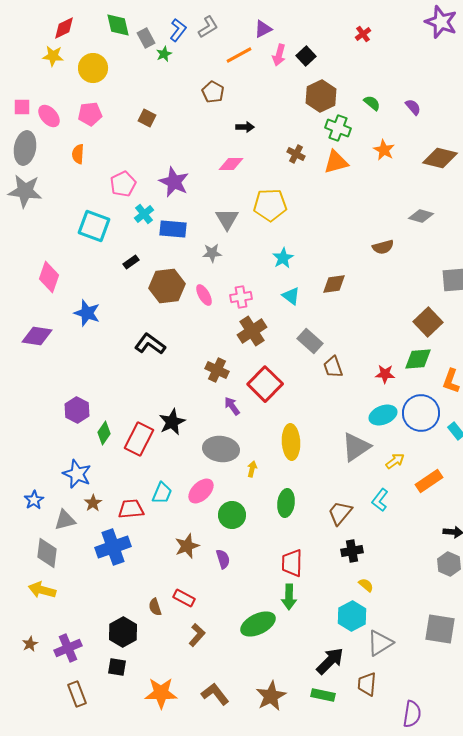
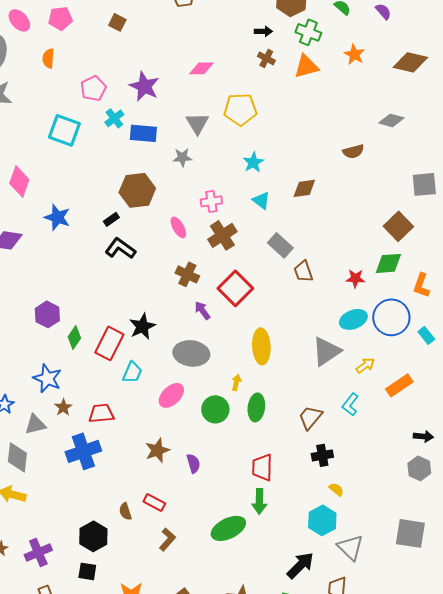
black arrow: (245, 127) -> (263, 31), moved
black rectangle: (131, 262) -> (111, 219), moved
pink ellipse: (204, 295) -> (178, 227), moved
yellow arrow: (252, 469) -> (236, 382), moved
cyan trapezoid: (162, 493) -> (132, 372), moved
green circle: (232, 515) -> (215, 409), moved
gray triangle: (380, 643) -> (350, 547), turned -44

